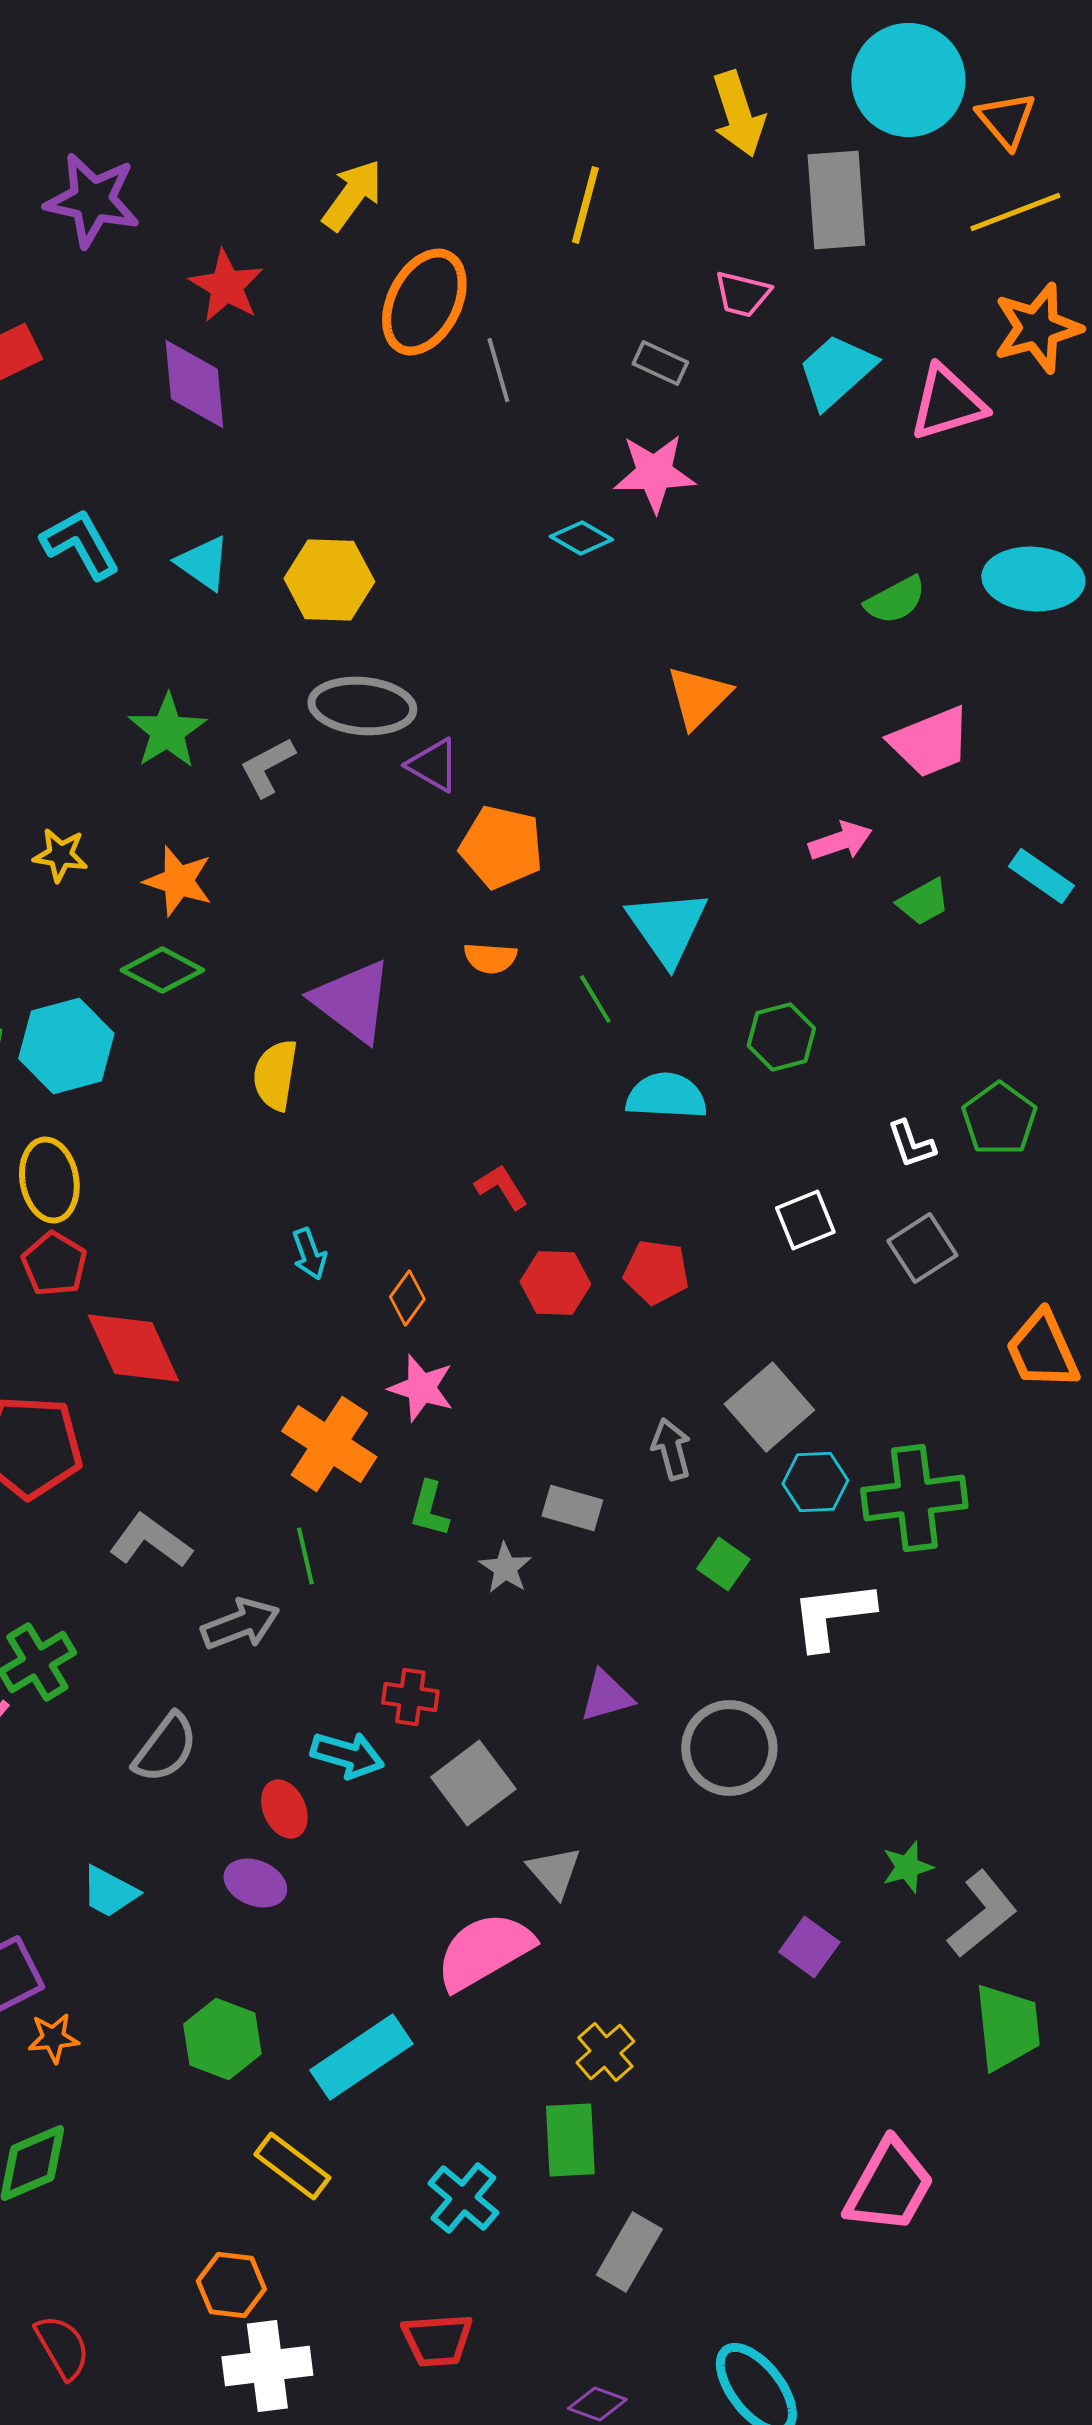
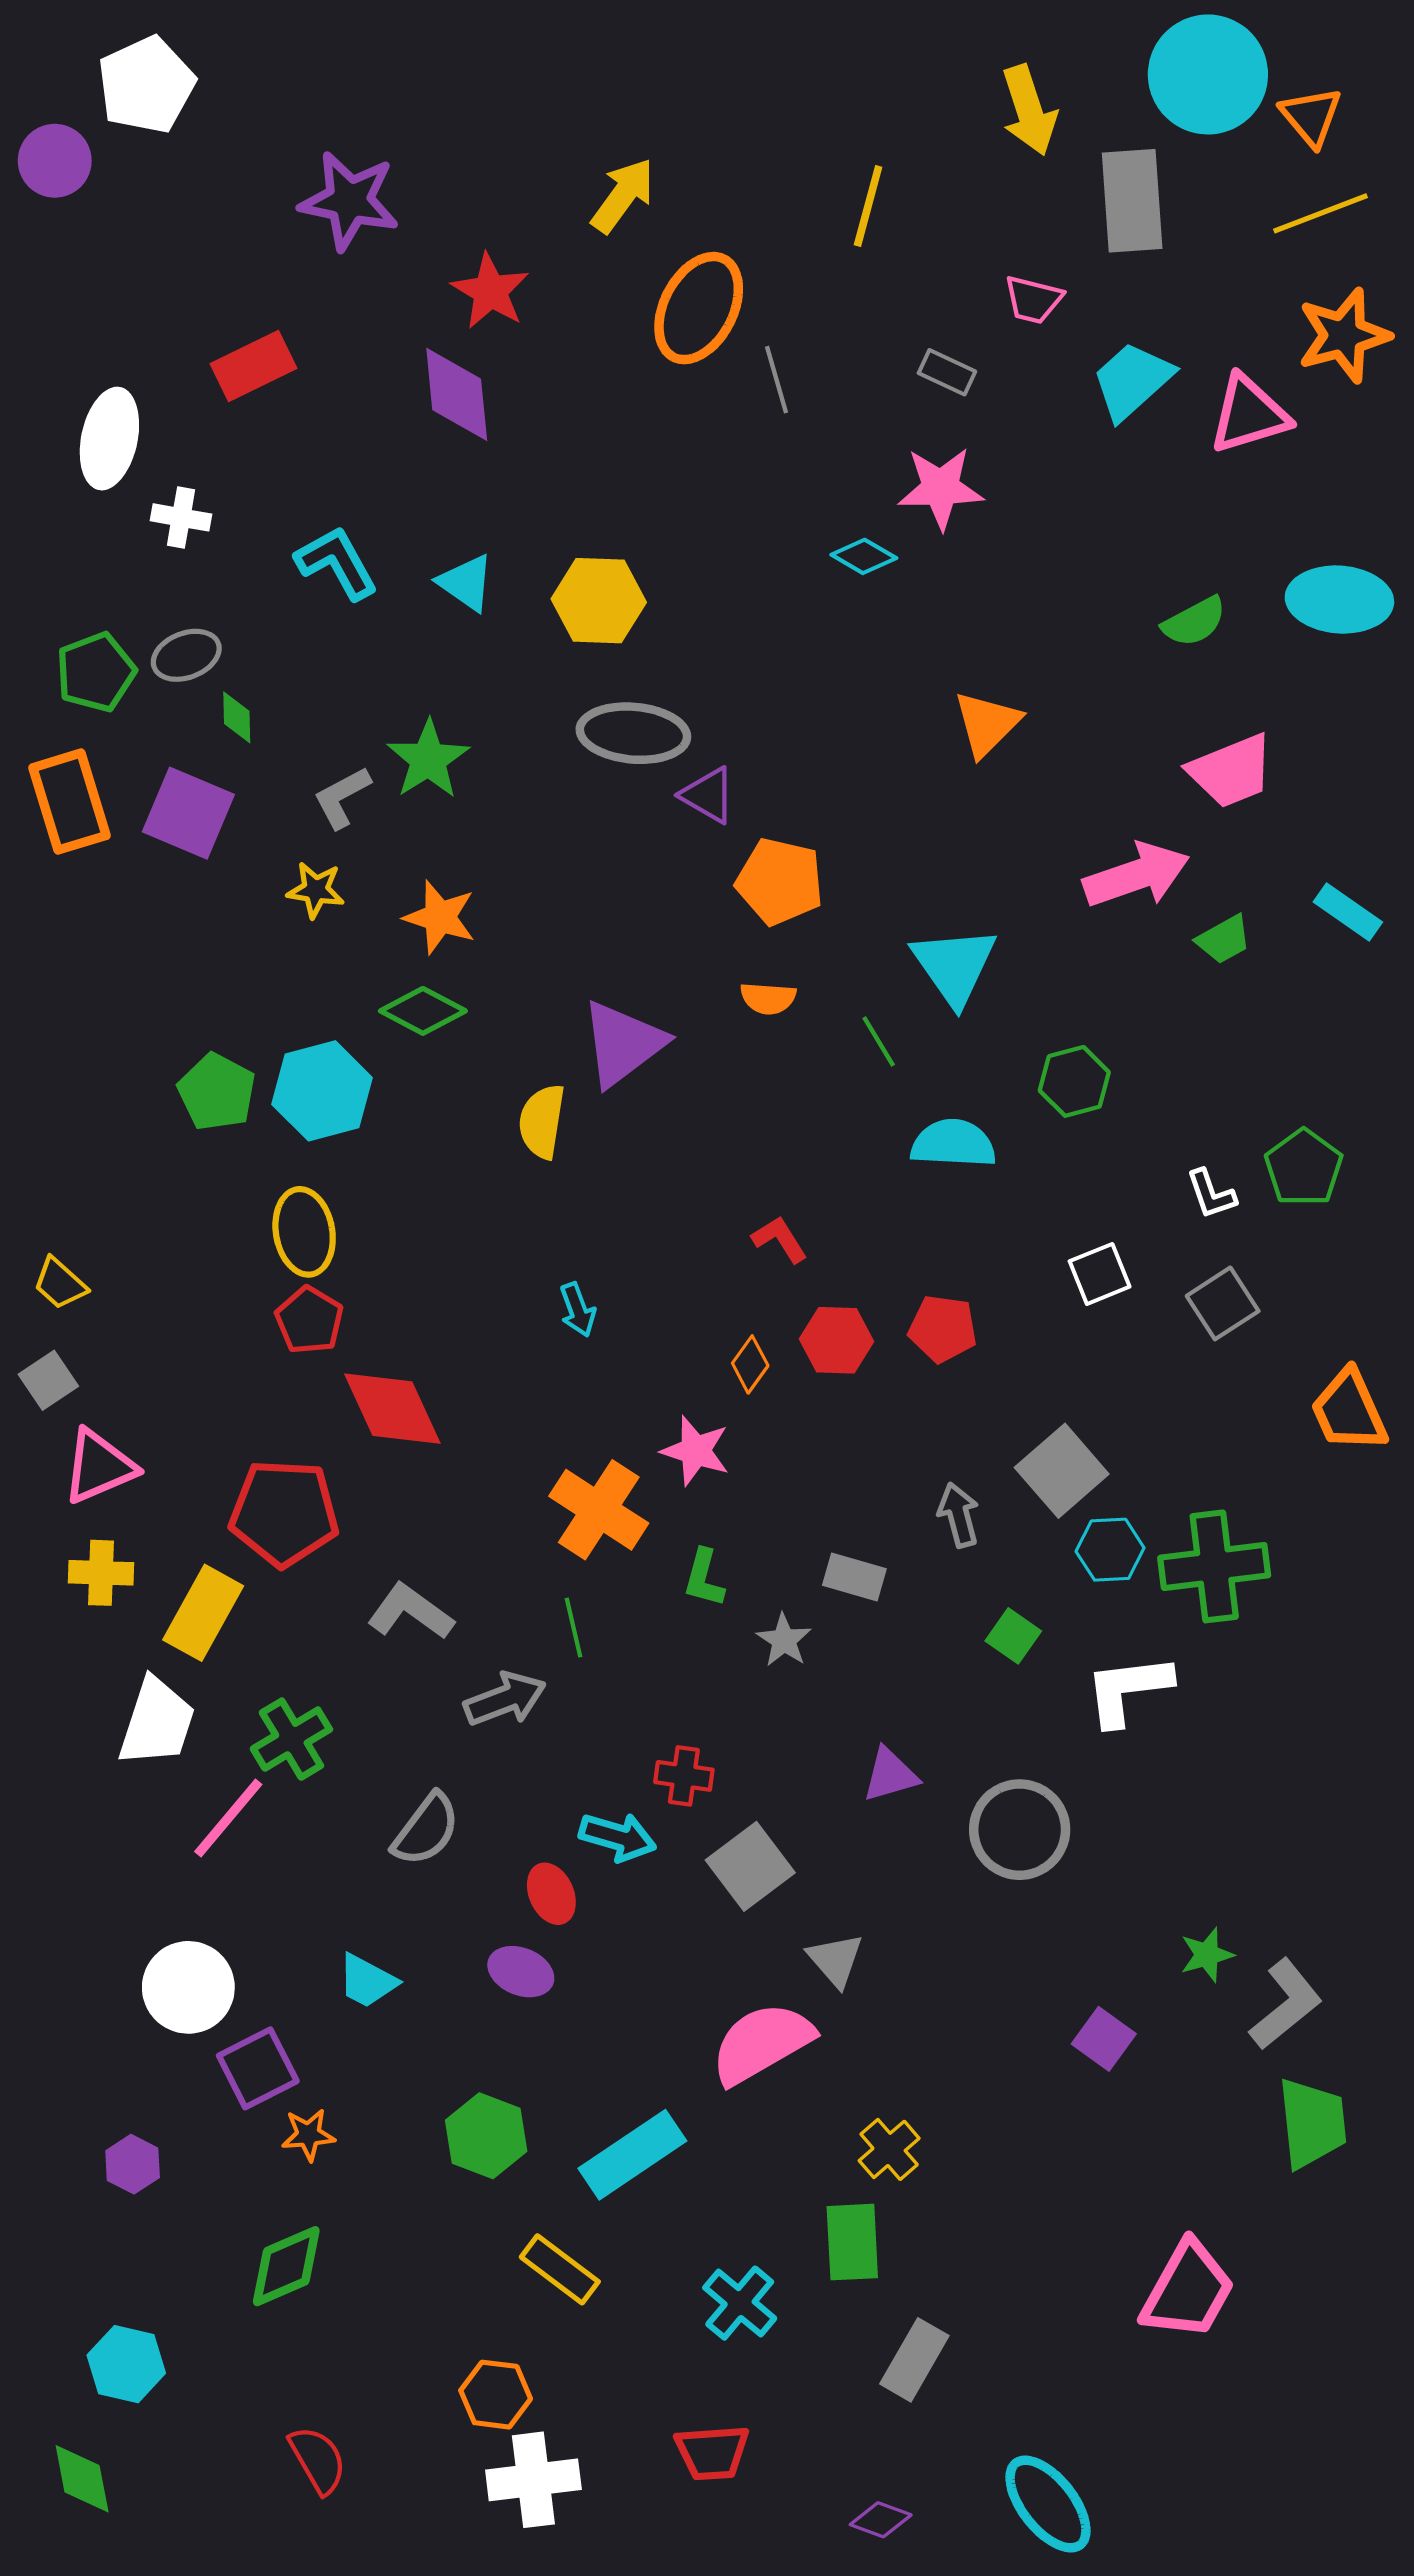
gray L-shape: (267, 767) -> (342, 797), moved
pink arrow: (840, 841) -> (1136, 875), size x1.6
purple triangle: (352, 1001) -> (623, 1044), turned 46
orange diamond: (407, 1298) -> (750, 1364), moved

